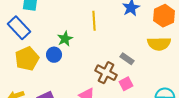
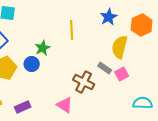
yellow semicircle: (159, 44) -> (120, 47), moved, turned 105
pink square: (126, 84) -> (122, 74), moved

